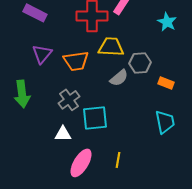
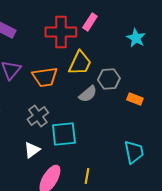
yellow trapezoid: (111, 47) -> (80, 63), turned 112
cyan trapezoid: (165, 122) -> (134, 152), moved
white triangle: (63, 134) -> (32, 150), turned -36

